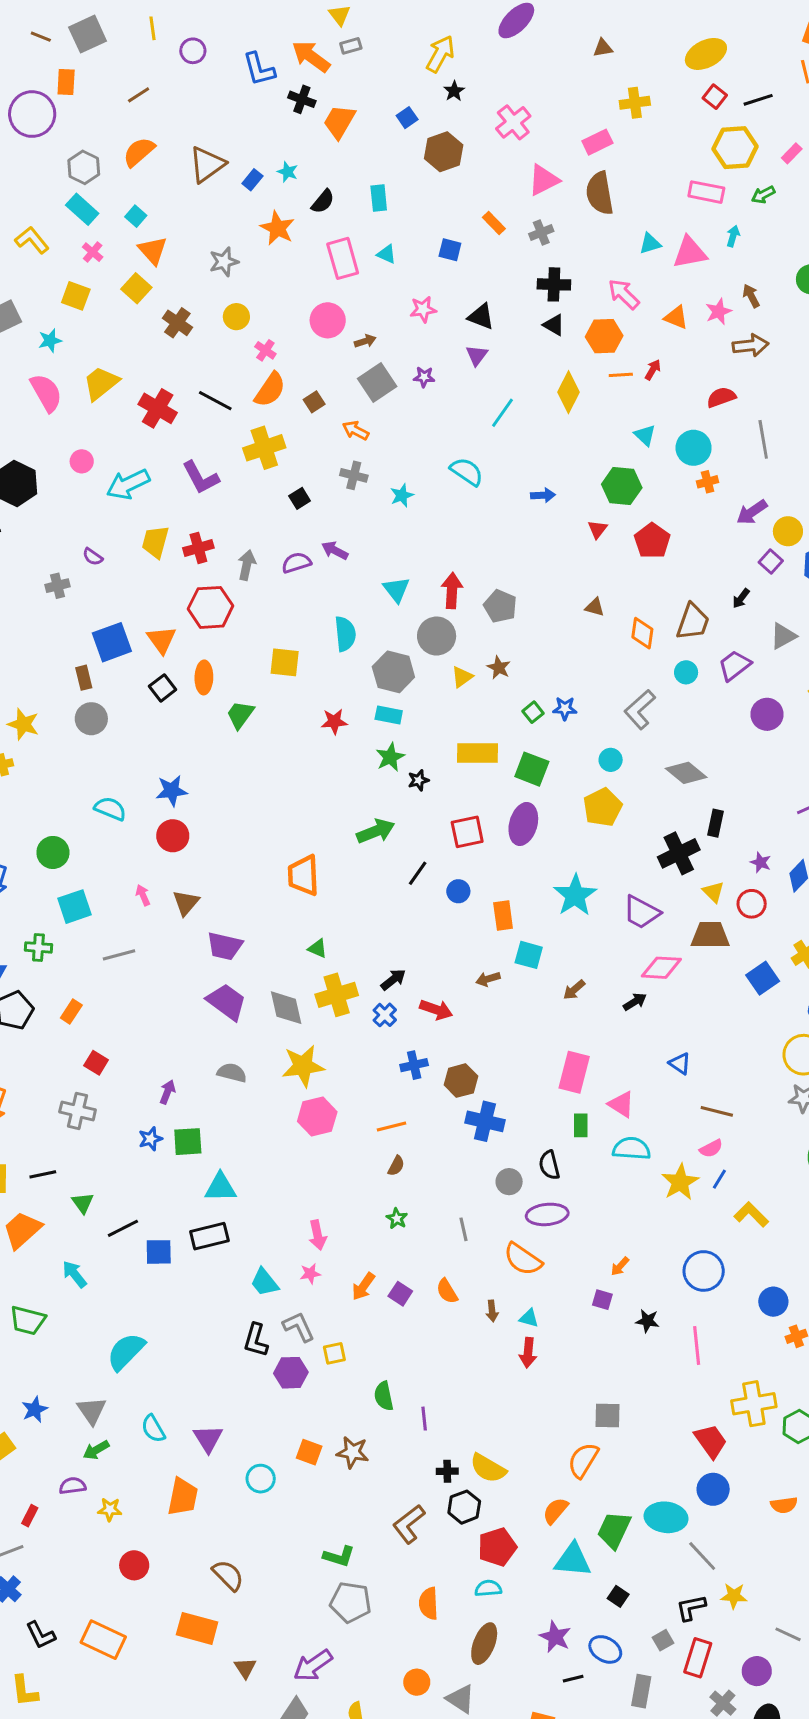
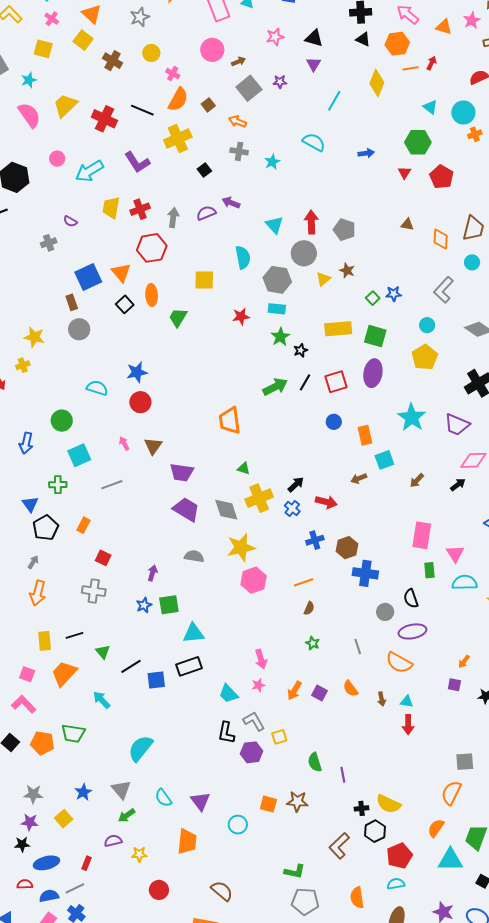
black line: (418, 873) -> (305, 382), moved
cyan square: (529, 955) -> (384, 460), turned -30
pink triangle: (621, 1104) -> (455, 554), turned 30

